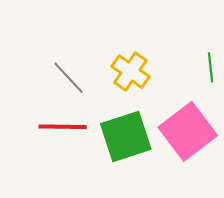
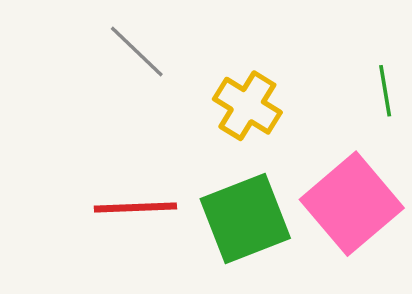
gray line: (69, 78) -> (137, 51), moved

